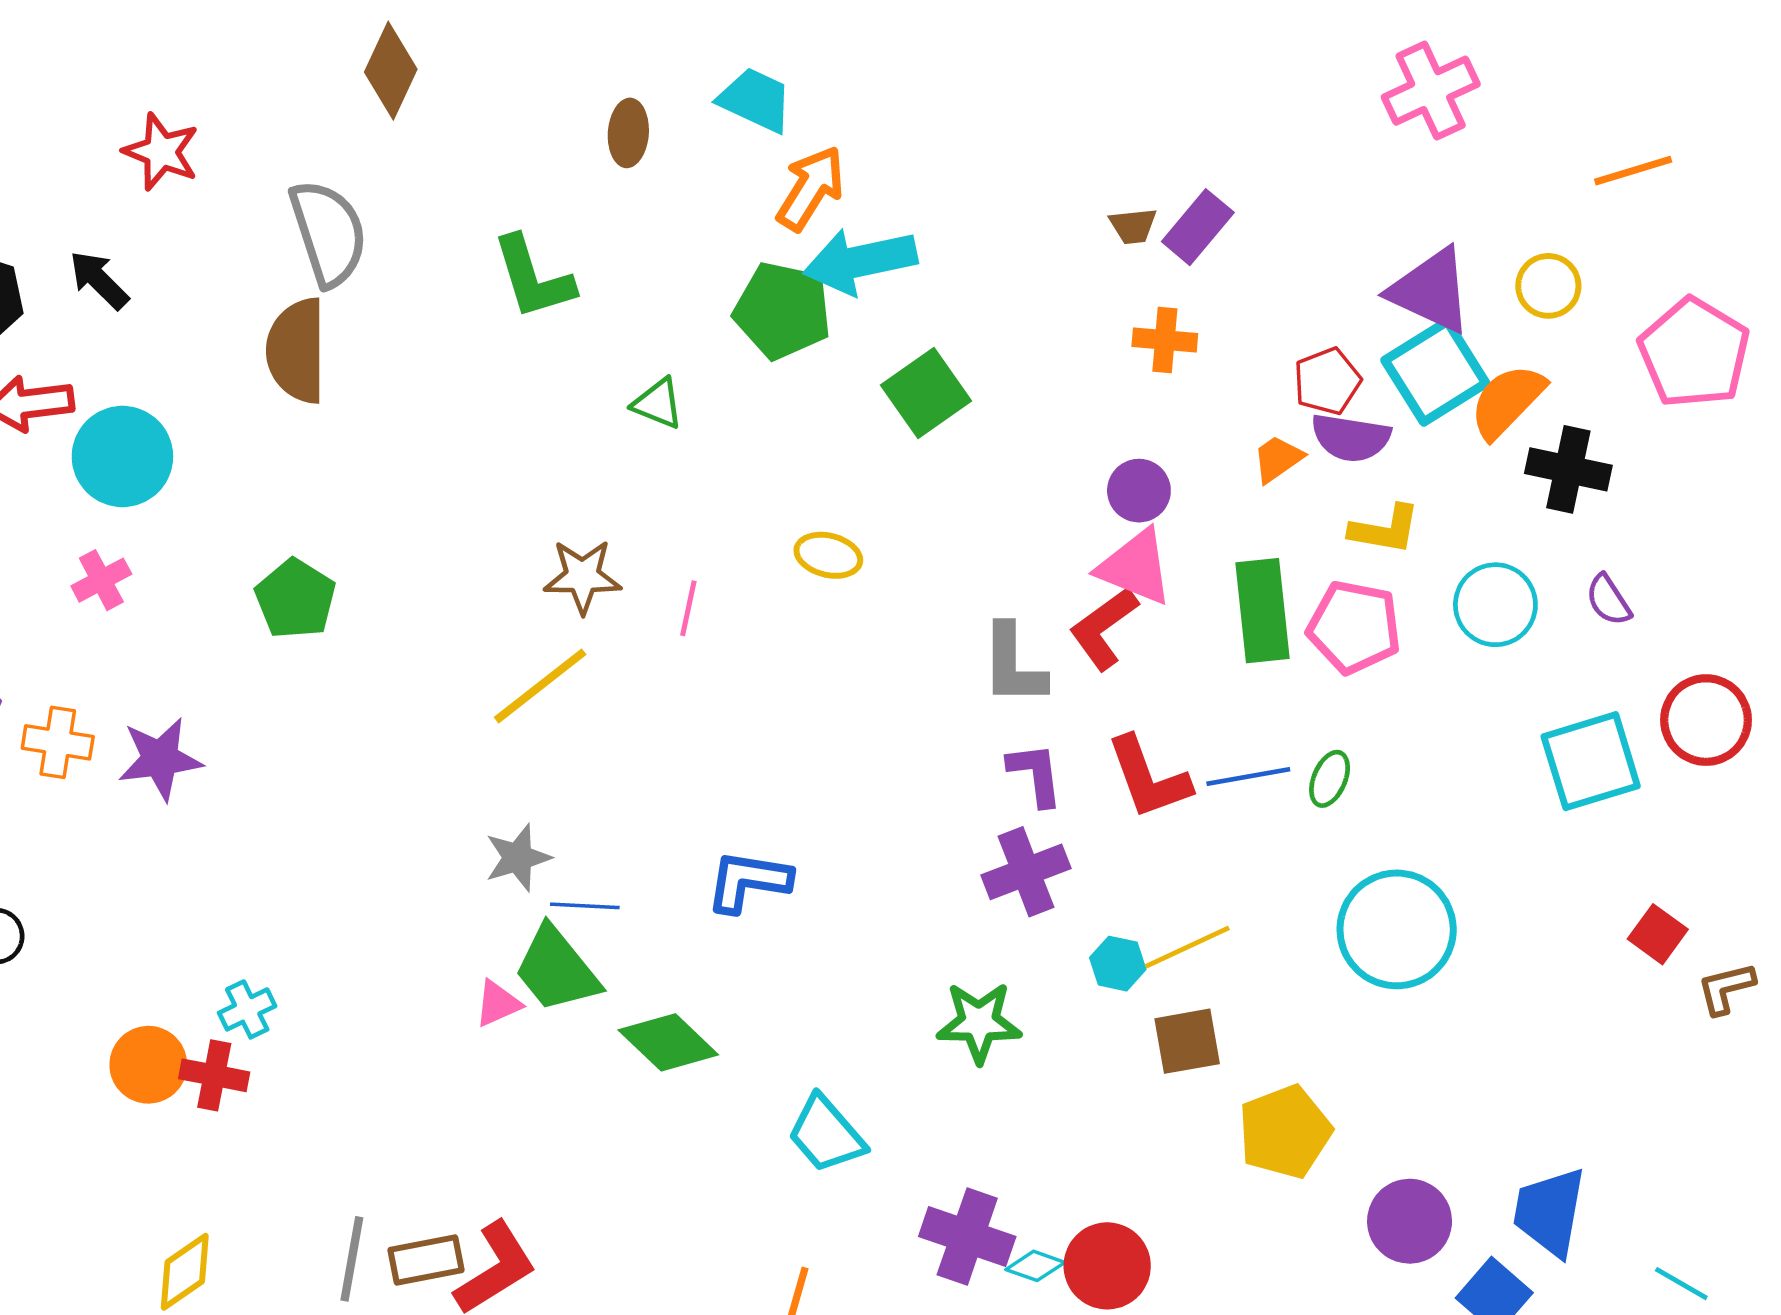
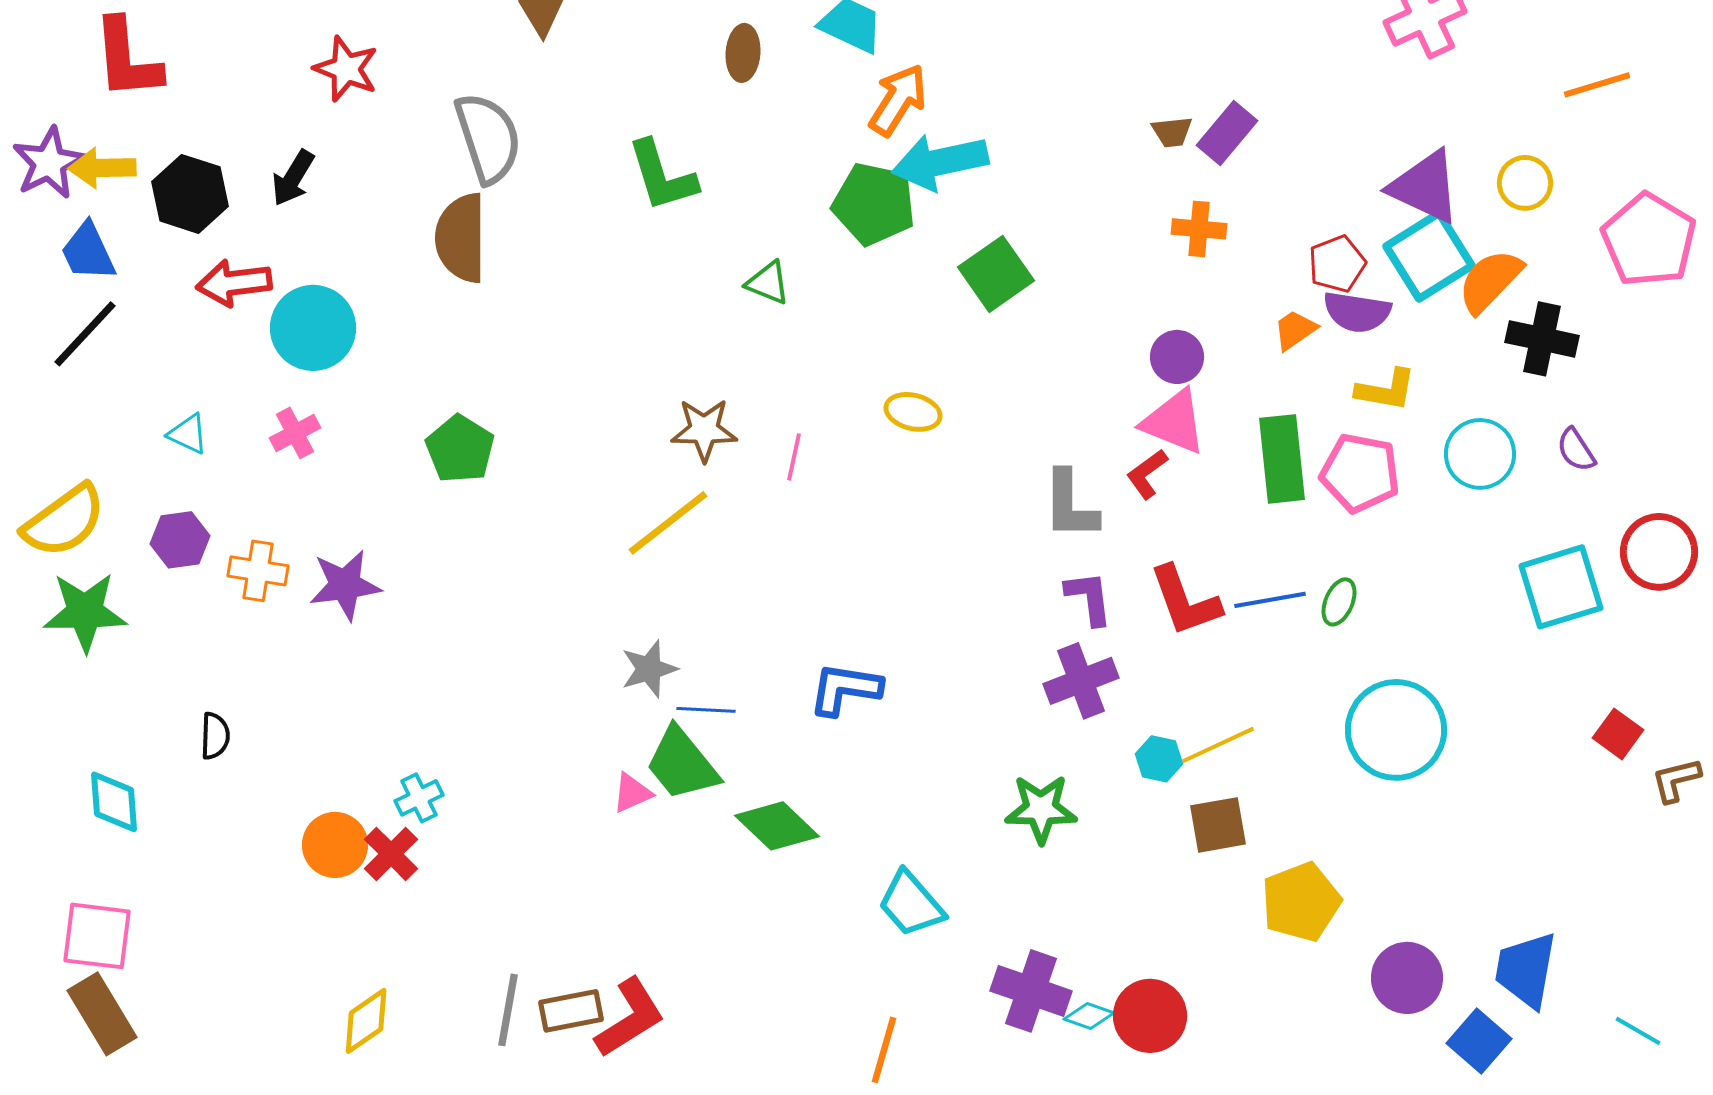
black arrow: (99, 280) -> (293, 178), turned -104
red L-shape: (1104, 628) -> (1147, 474), size x0.7
red cross: (214, 1075) -> (391, 854), turned 34

